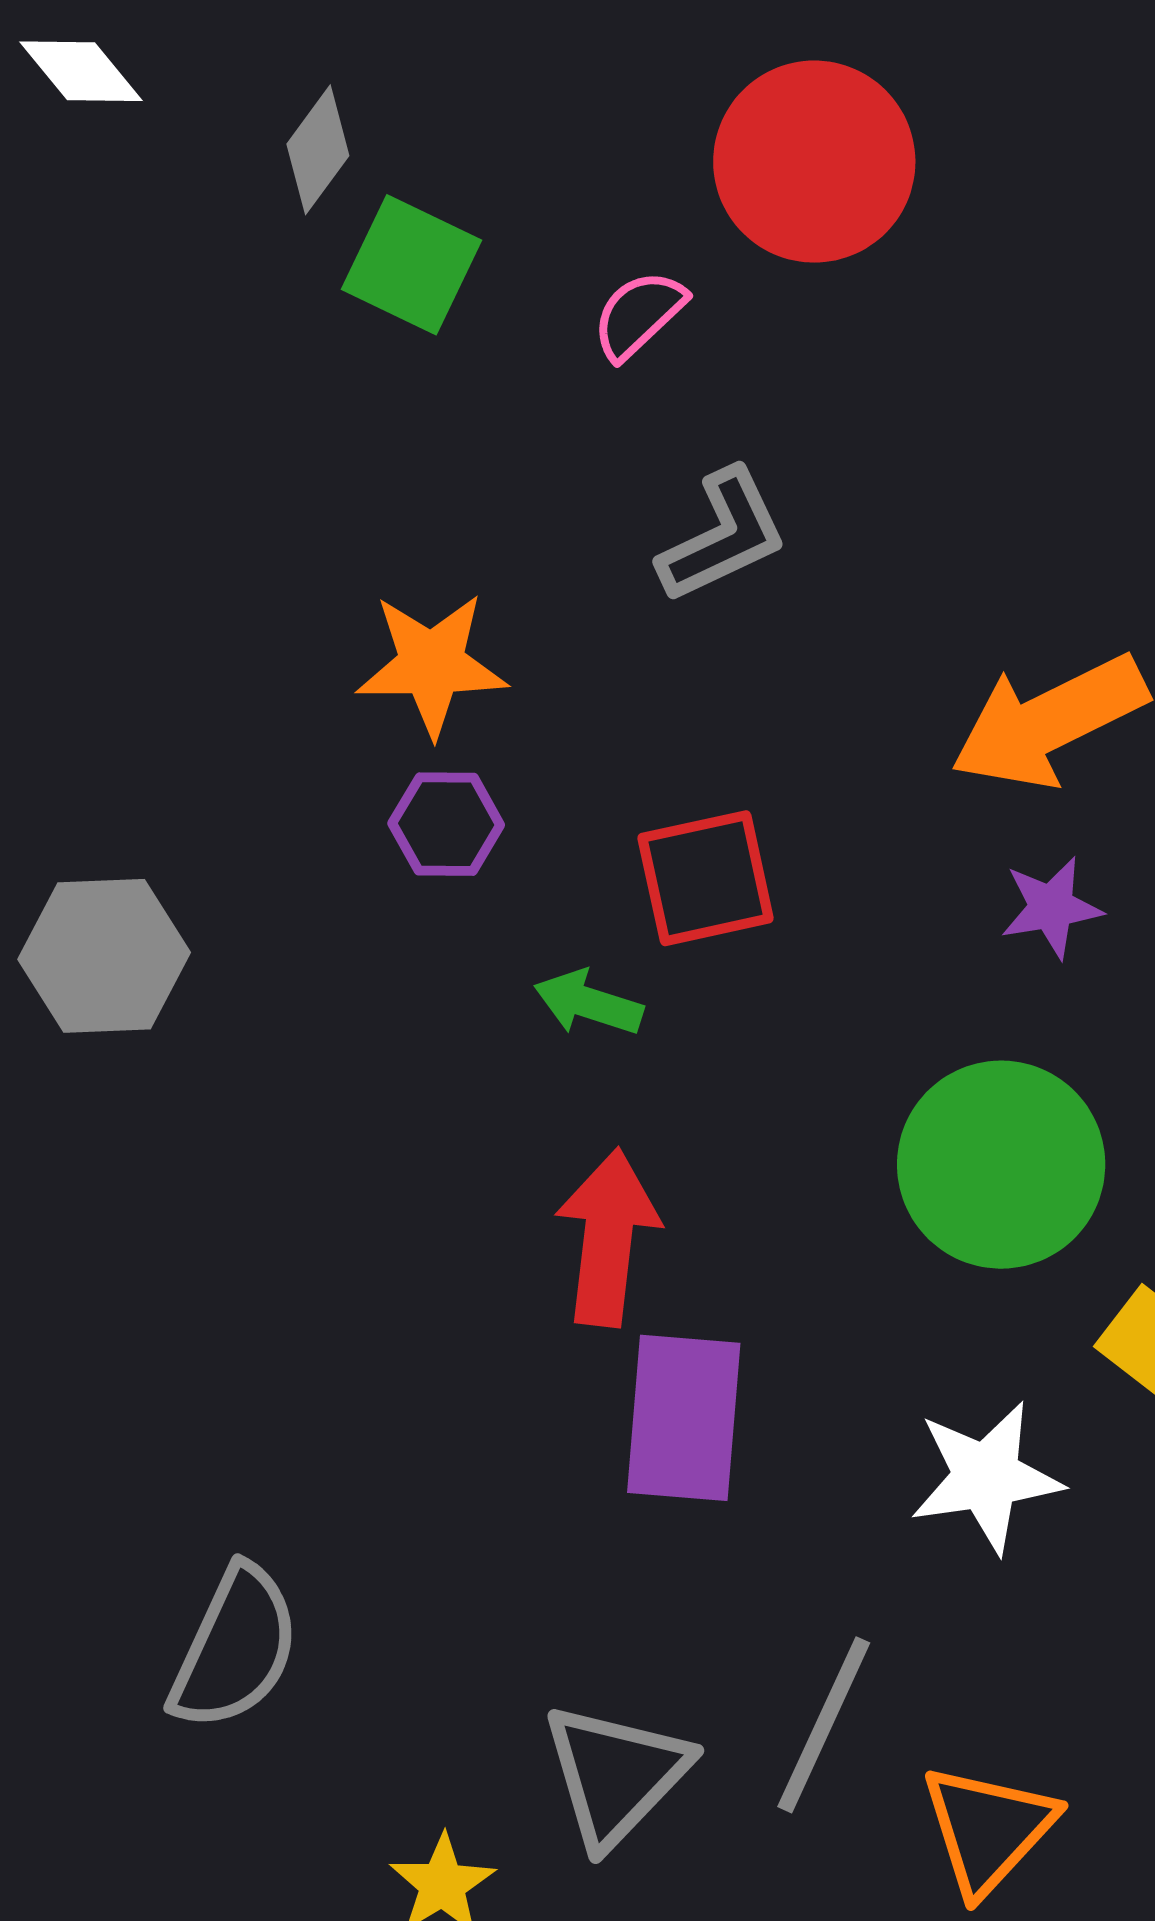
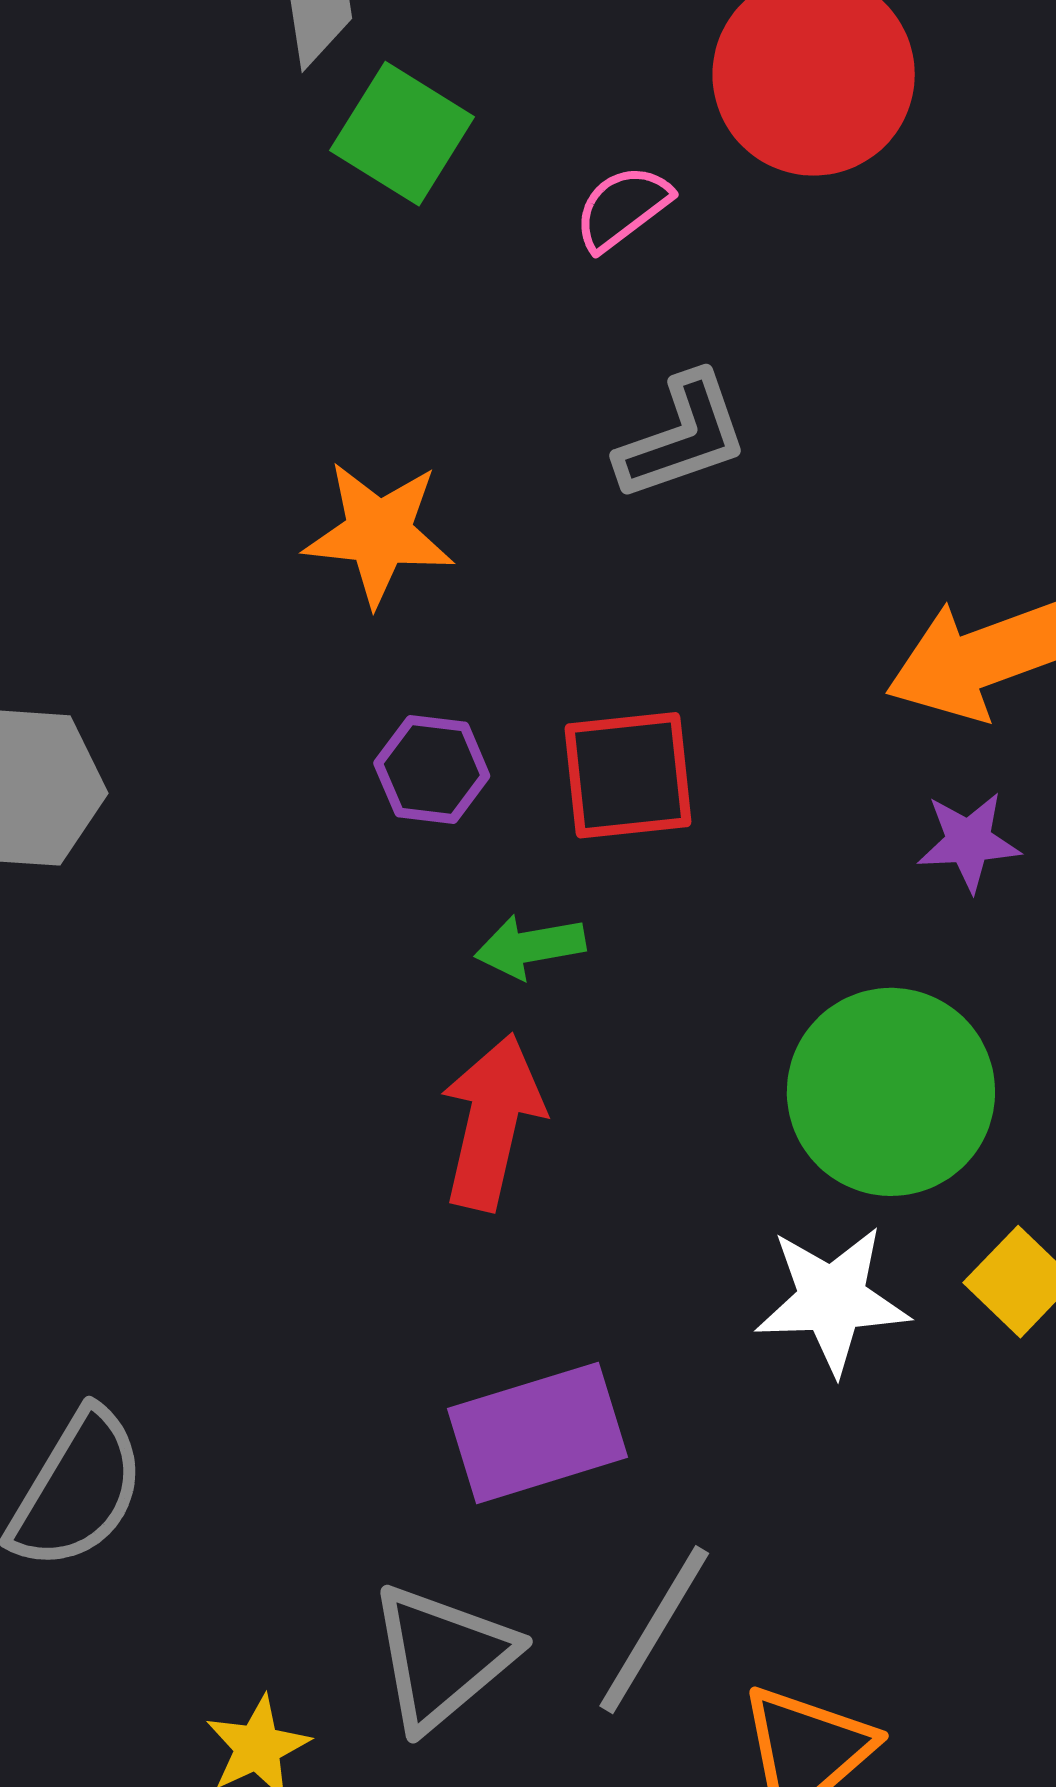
purple hexagon: (446, 824) -> (432, 770), moved
green arrow: (588, 1003) -> (530, 947), moved, turned -34
purple rectangle: (684, 1418) -> (538, 1433), moved, turned 62
white star: (986, 1477) -> (832, 1300), moved

